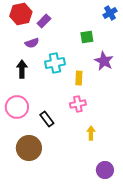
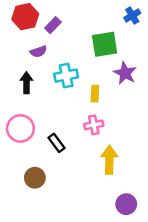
green square: (87, 37) -> (105, 44), size x1.6
yellow arrow: (91, 133) -> (109, 160), size x1.6
brown circle: (29, 148) -> (35, 178), size x0.7

